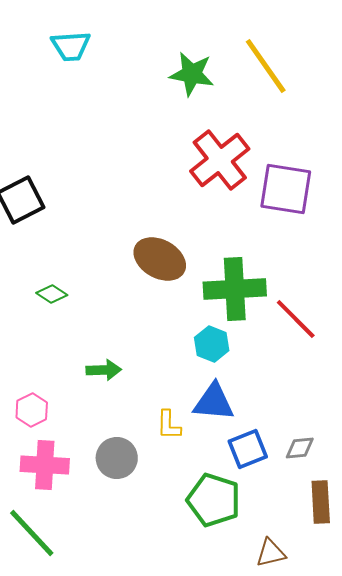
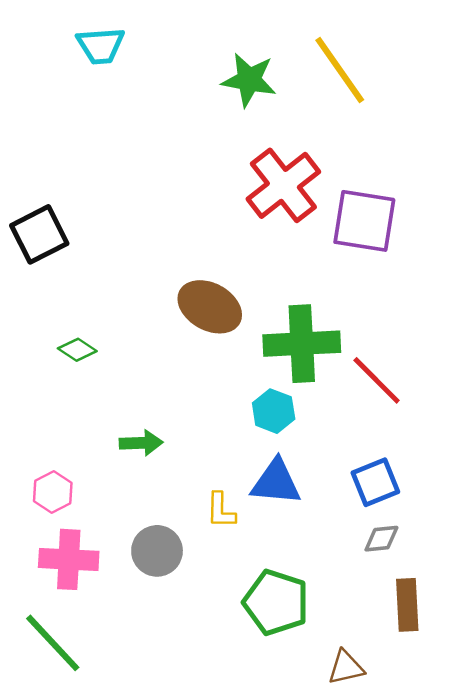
blue square: (248, 449) -> (375, 482), moved

